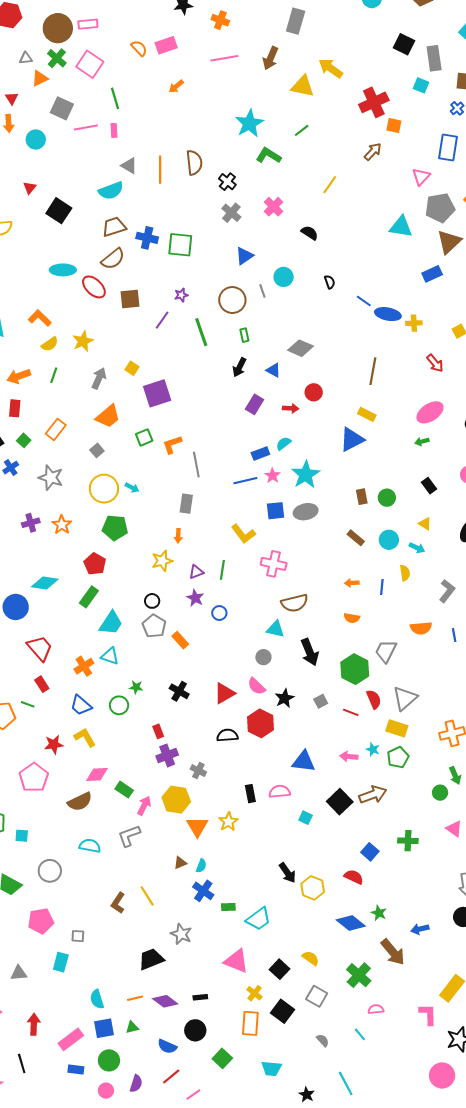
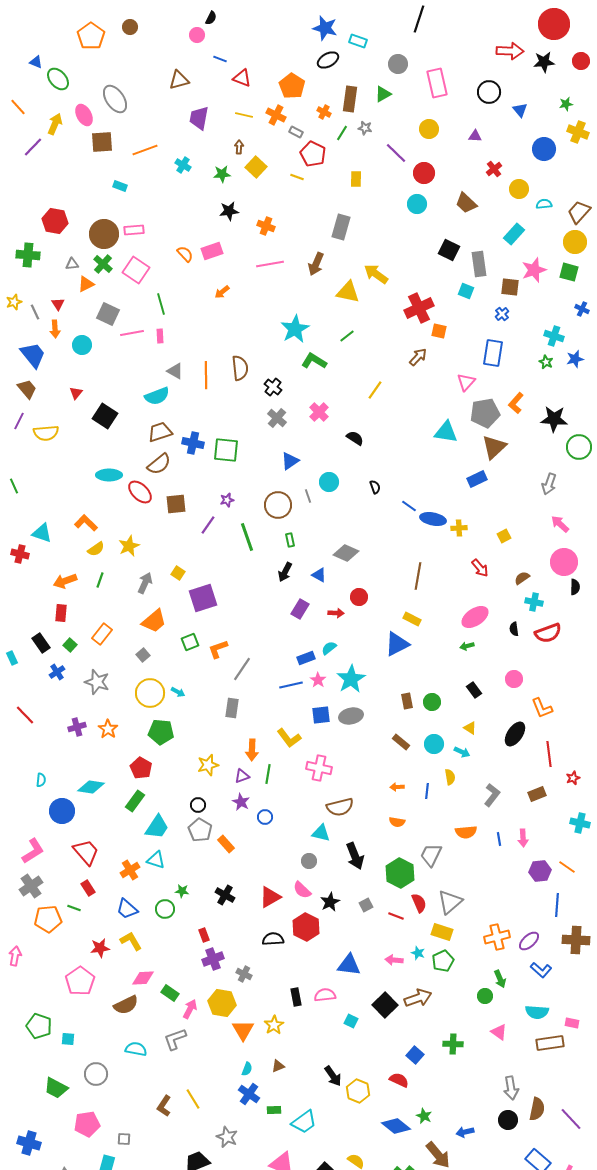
gray line: (196, 465) -> (242, 669), turned 45
orange arrow: (178, 536) -> (252, 750), moved, size x1.5
brown triangle: (180, 863) -> (278, 1066), moved

